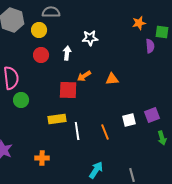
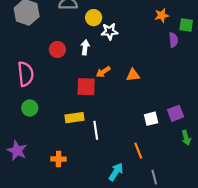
yellow circle: (39, 30) -> (94, 18), moved
green circle: (21, 100) -> (30, 108), moved
orange line: (105, 132) -> (138, 151), moved

